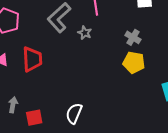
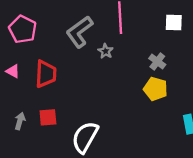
white semicircle: (74, 113) -> (85, 137), size x1.4
red square: (34, 118) -> (48, 117), moved

